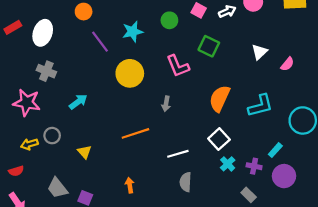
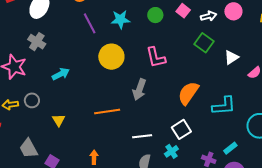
green square: (209, 46) -> (204, 43), moved
gray arrow: (166, 104) -> (139, 90), size x1.5
cyan cross: (228, 164) -> (171, 151), moved

